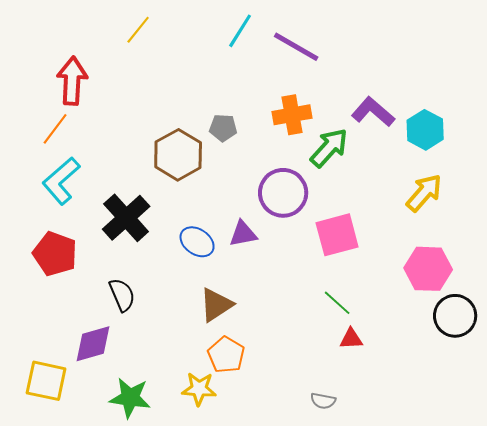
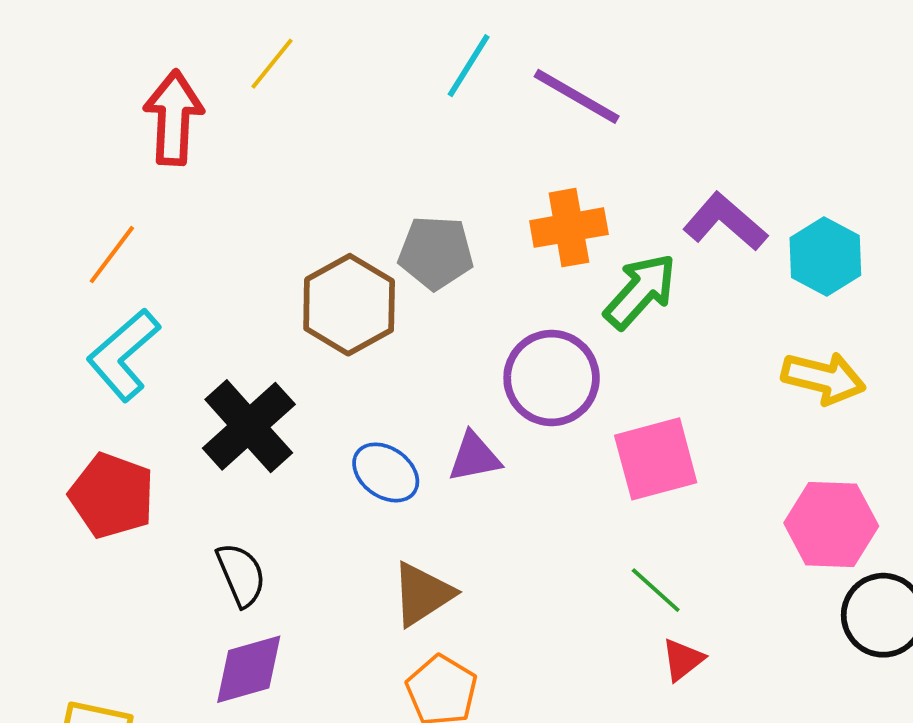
red arrow: (72, 81) -> (174, 118), moved
gray pentagon: (223, 128) -> (436, 253), size x1.4
yellow arrow: (424, 193) -> (823, 378), turned 63
red triangle: (351, 339) -> (683, 660), turned -35
purple diamond: (93, 344) -> (249, 669), moved

